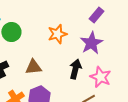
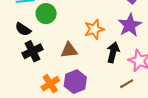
orange star: (57, 34) -> (94, 29), moved

